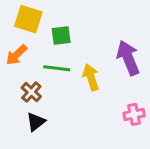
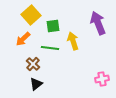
yellow square: (28, 19) -> (31, 15), turned 30
purple arrow: (128, 58) -> (98, 23), moved
yellow arrow: (91, 77) -> (73, 41), moved

